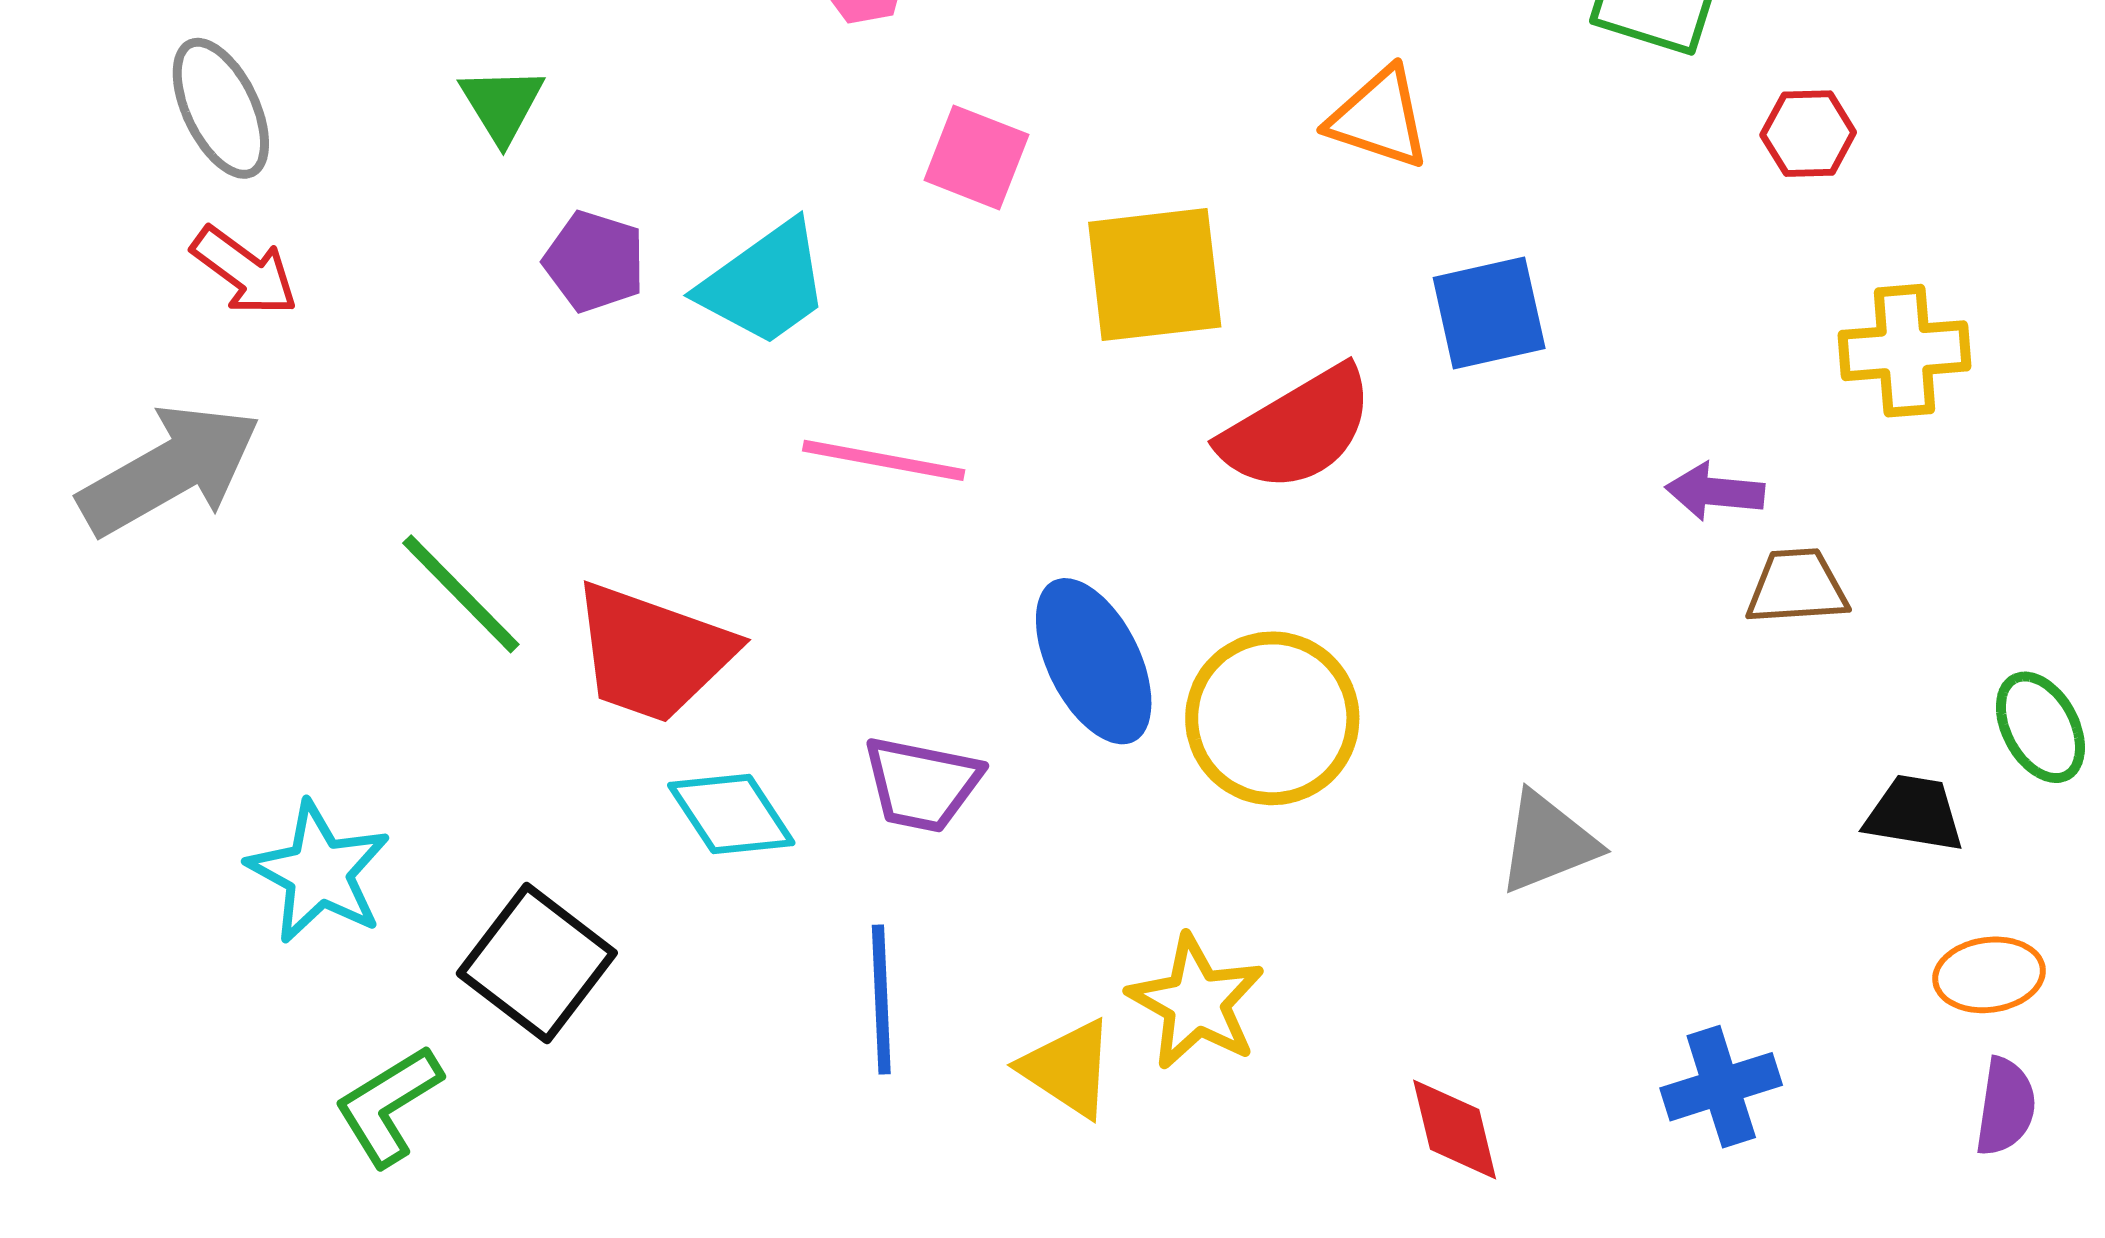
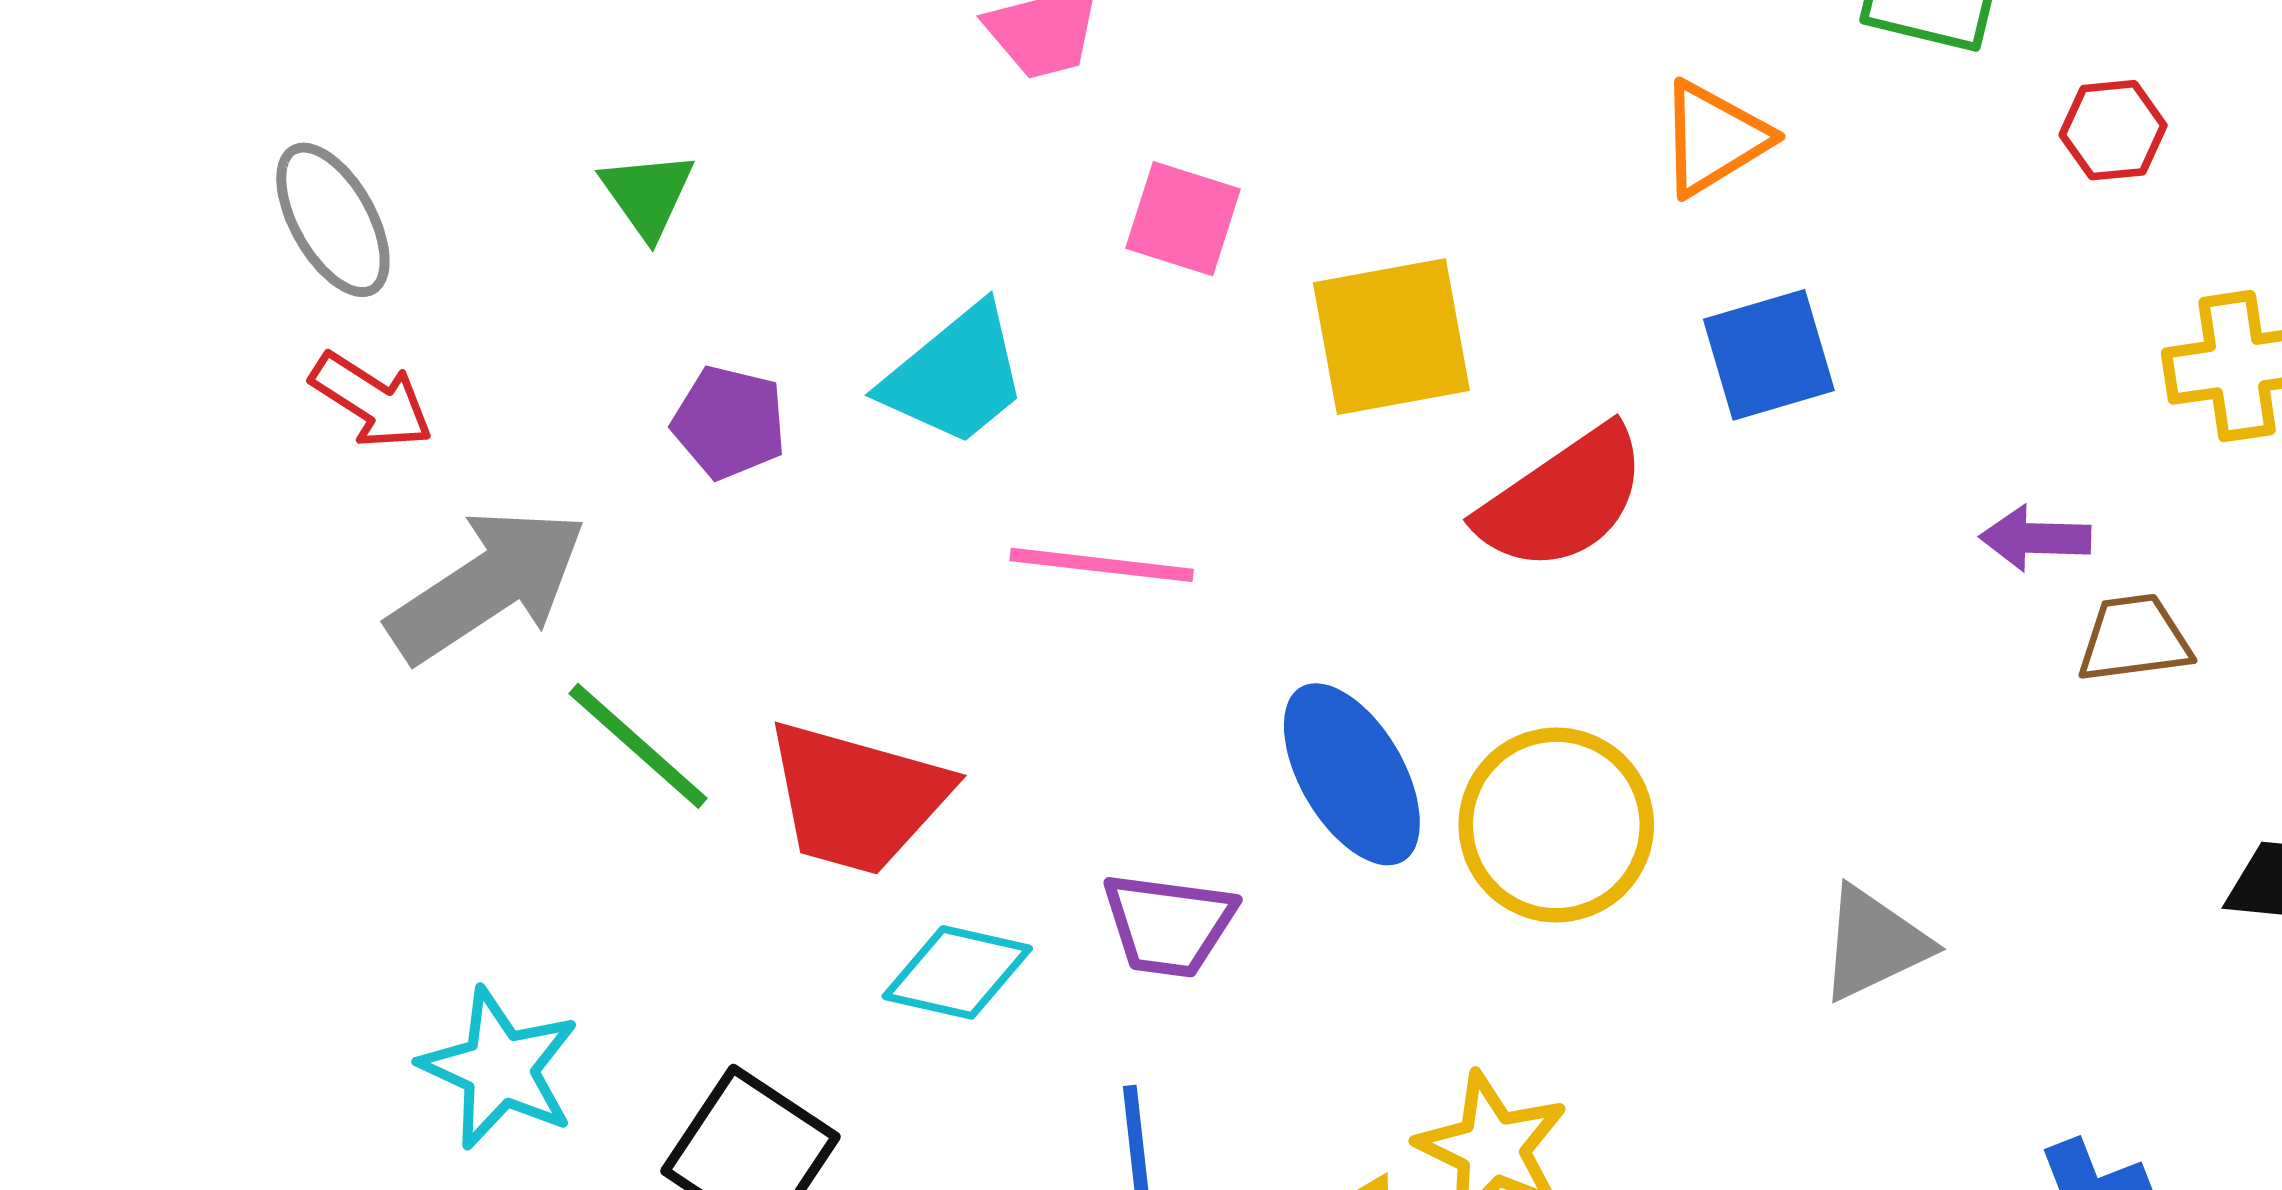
orange triangle: (1379, 118) -> (1714, 138), moved, turned -46
purple pentagon: (594, 261) -> (729, 422), moved
gray arrow: (170, 470) -> (487, 585), moved
cyan diamond: (731, 814) -> (957, 972), turned -40

